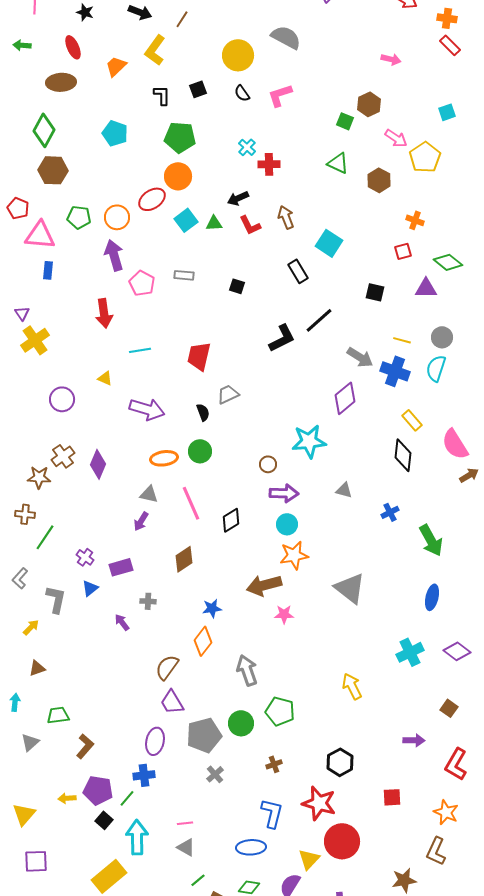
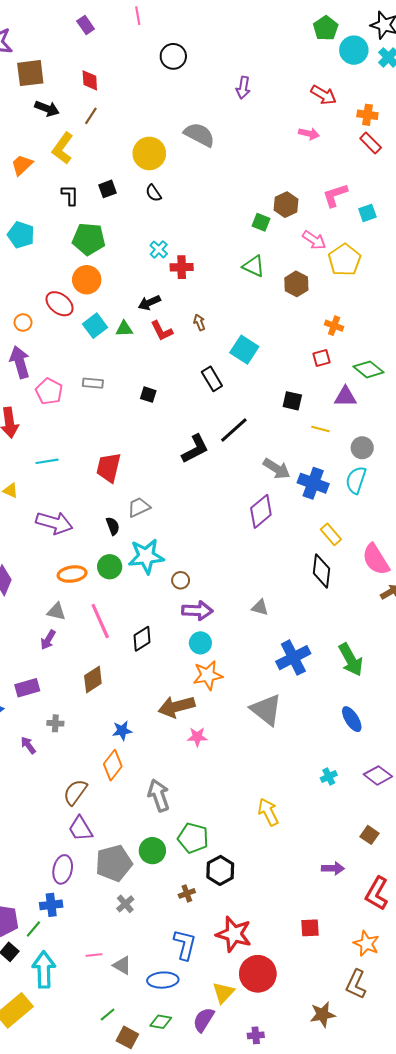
pink arrow: (391, 59) -> (309, 134), moved
pink L-shape: (280, 95) -> (335, 195), moved
red ellipse: (152, 199) -> (60, 304), turned 72
orange circle: (117, 217) -> (23, 323), size x0.7
brown arrow: (286, 217) -> (199, 323), size x0.7
yellow line: (402, 340) -> (320, 429), moved
cyan star: (309, 441) -> (146, 556), moved
blue cross: (390, 512) -> (293, 658), moved, size x1.8
blue ellipse: (432, 597) -> (352, 719), turned -45
cyan cross: (410, 652) -> (329, 777), size x0.6
black hexagon: (340, 762) -> (220, 870), moved
gray triangle: (186, 847) -> (122, 965), moved

